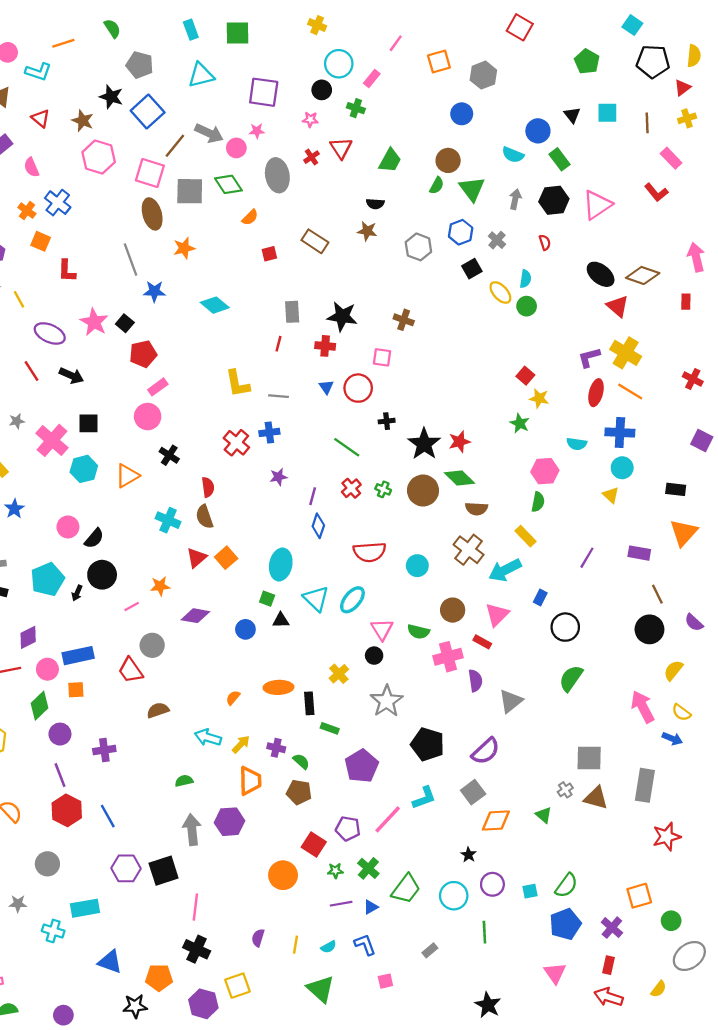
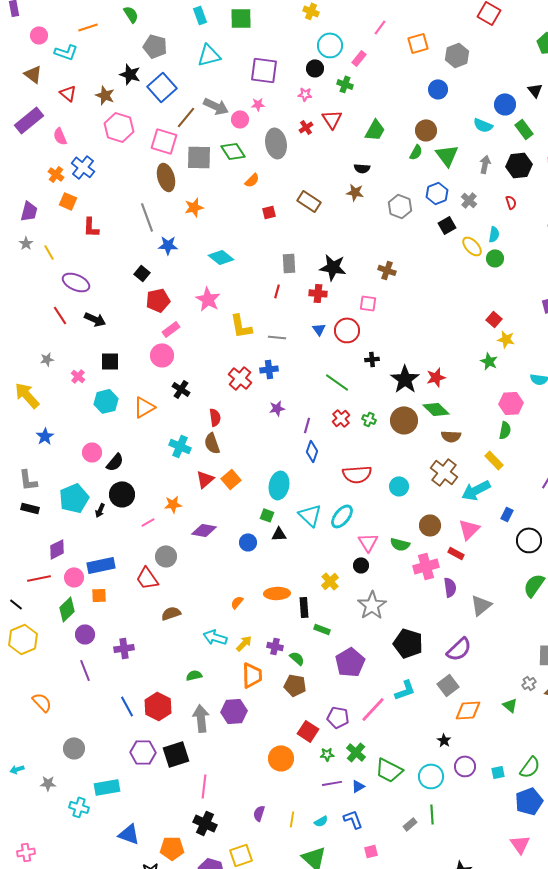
pink star: (94, 322) -> (208, 299), moved
pink cross: (52, 440) -> (78, 376), size x0.5
red hexagon: (67, 810) -> (158, 706), moved
green trapezoid: (406, 889) -> (389, 770), turned 80
green line: (484, 932) -> (432, 814), moved

